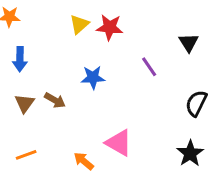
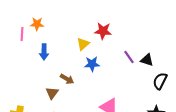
yellow triangle: (79, 24) -> (83, 44), moved
black triangle: (189, 42) -> (147, 60), moved, turned -40
brown triangle: (25, 103) -> (52, 93), moved

